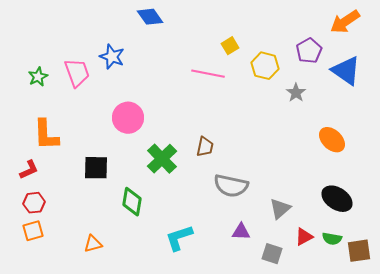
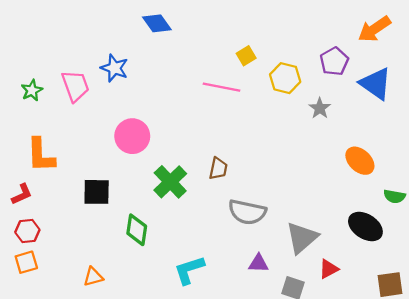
gray triangle: (280, 209) -> (302, 238), size x1.4
green semicircle: (332, 239) -> (394, 196), moved

